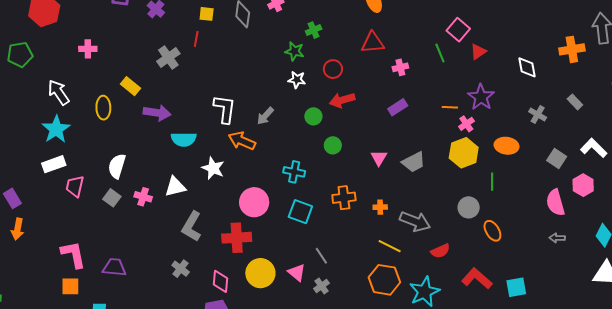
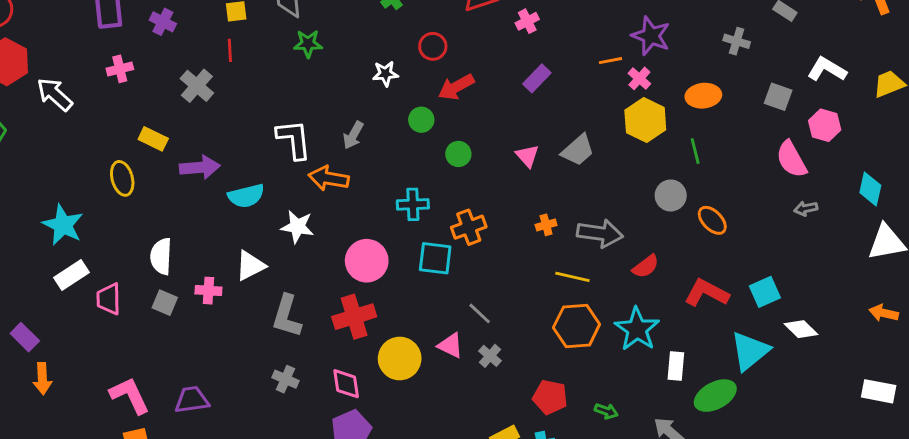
pink cross: (88, 49) -> (120, 69), moved
green star: (294, 51) -> (308, 44), moved
white arrow: (59, 92) -> (55, 94), moved
orange cross: (344, 198) -> (469, 227), moved

